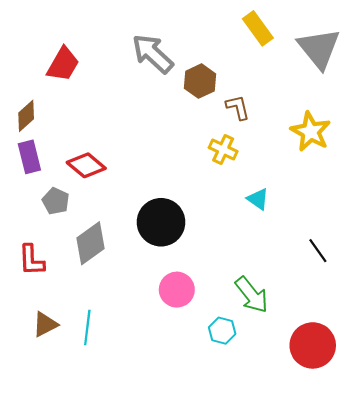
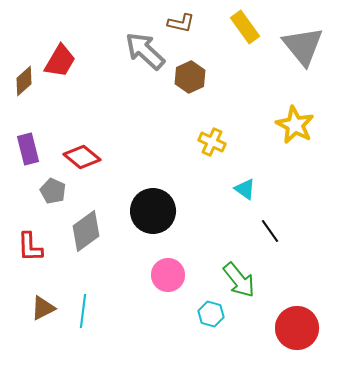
brown L-shape: (238, 107) -> (181, 23), moved, turned 116
brown diamond: (26, 116) -> (24, 81), moved
black line: (318, 251) -> (270, 231), moved

